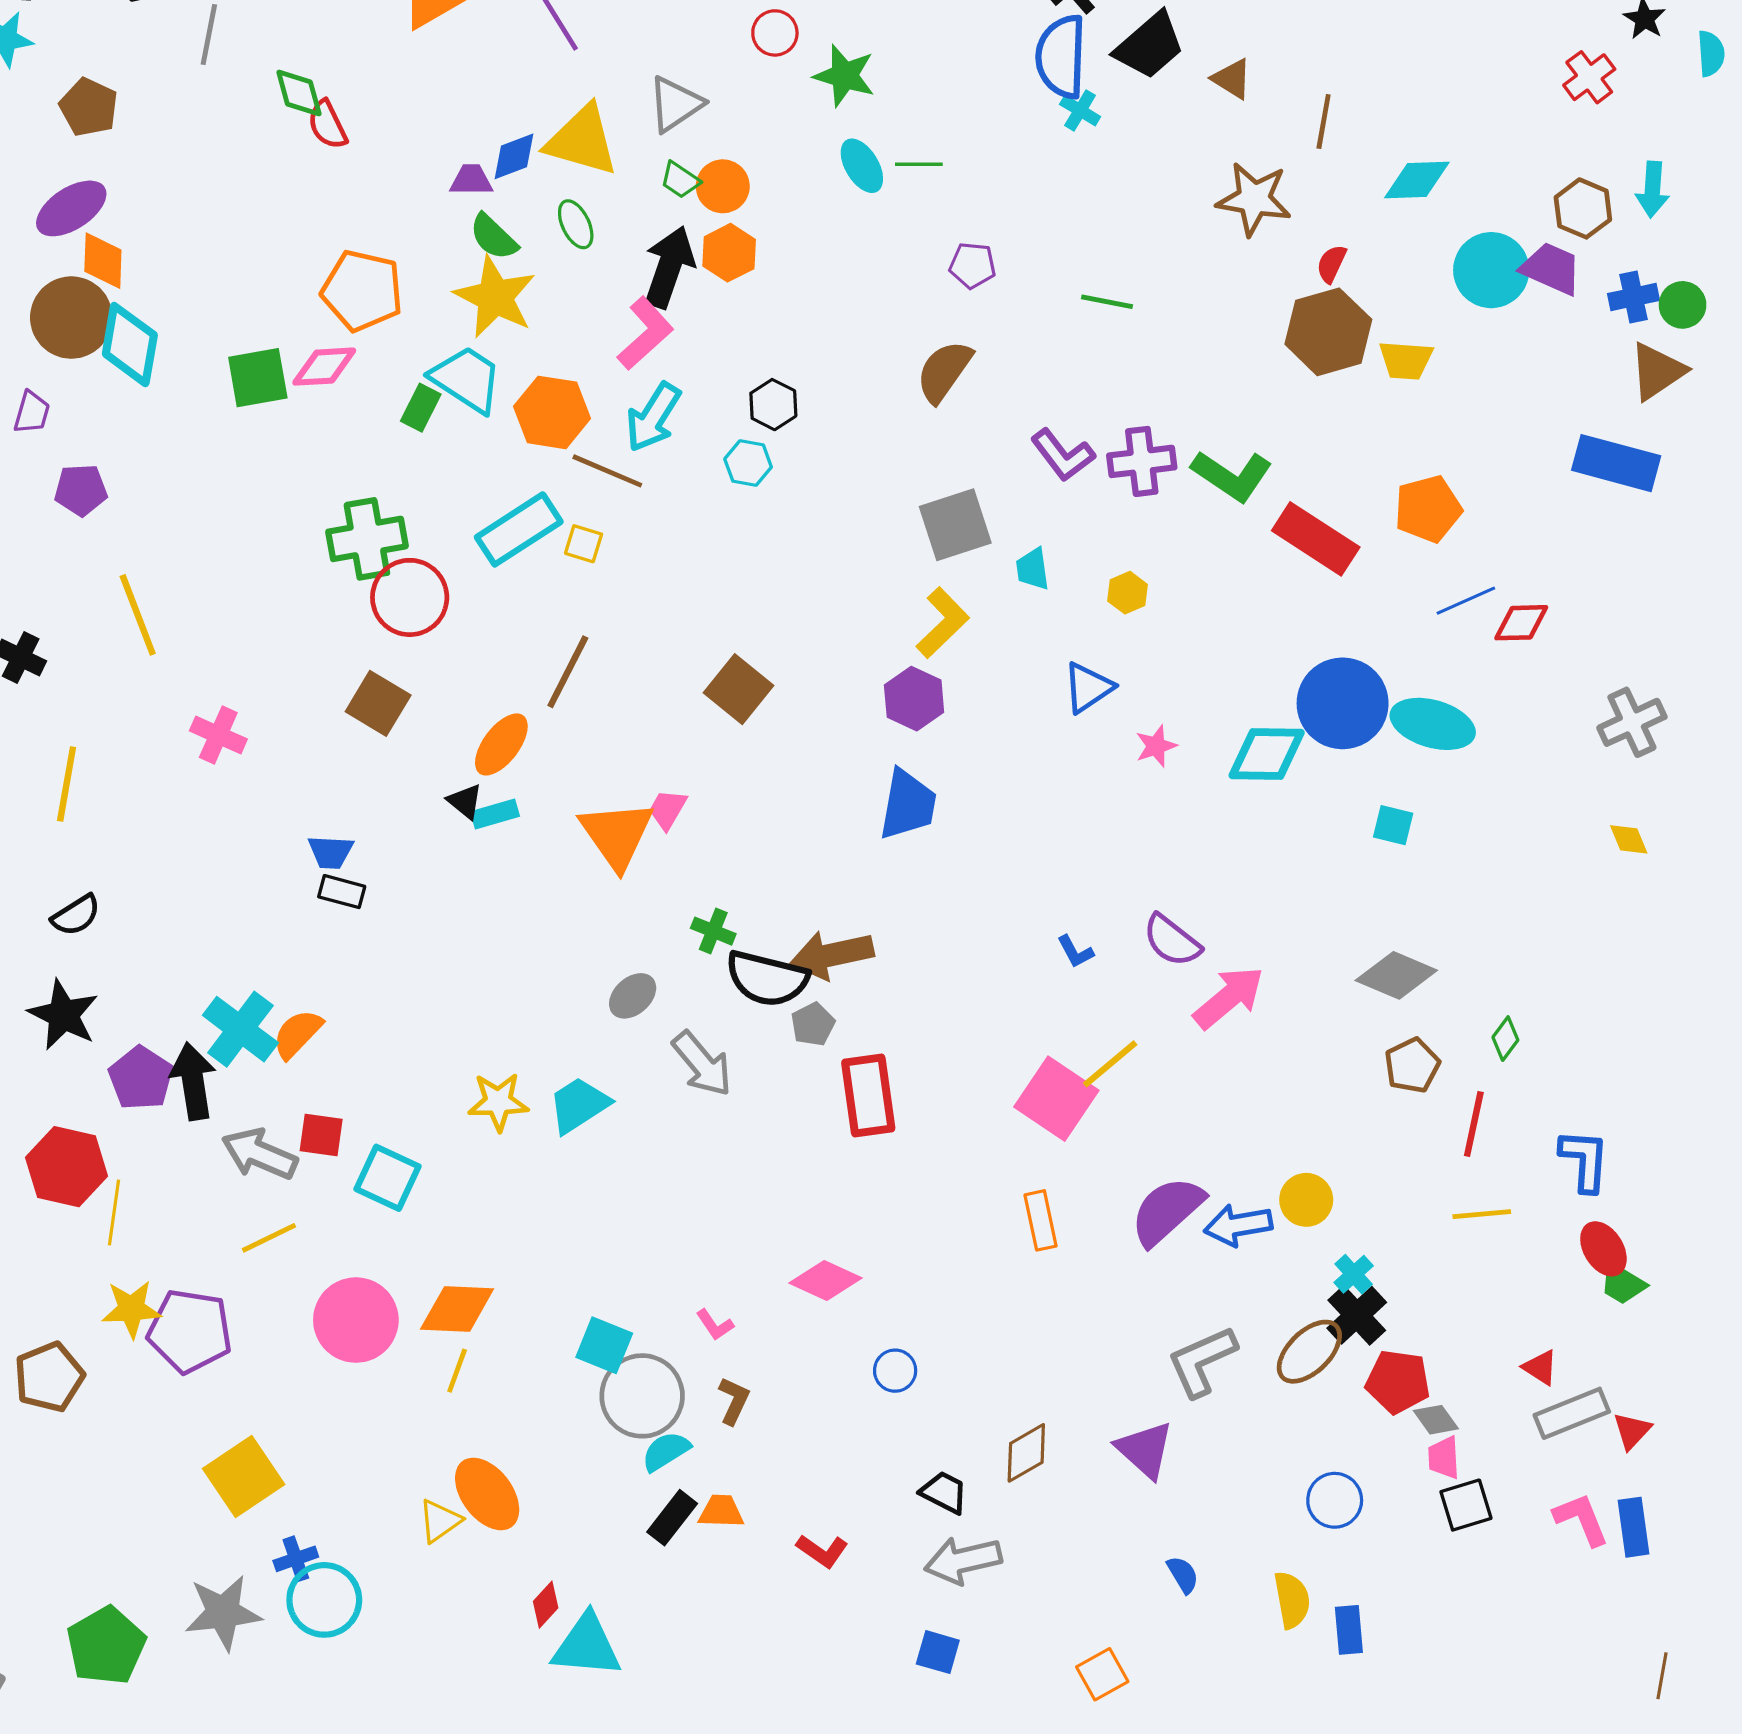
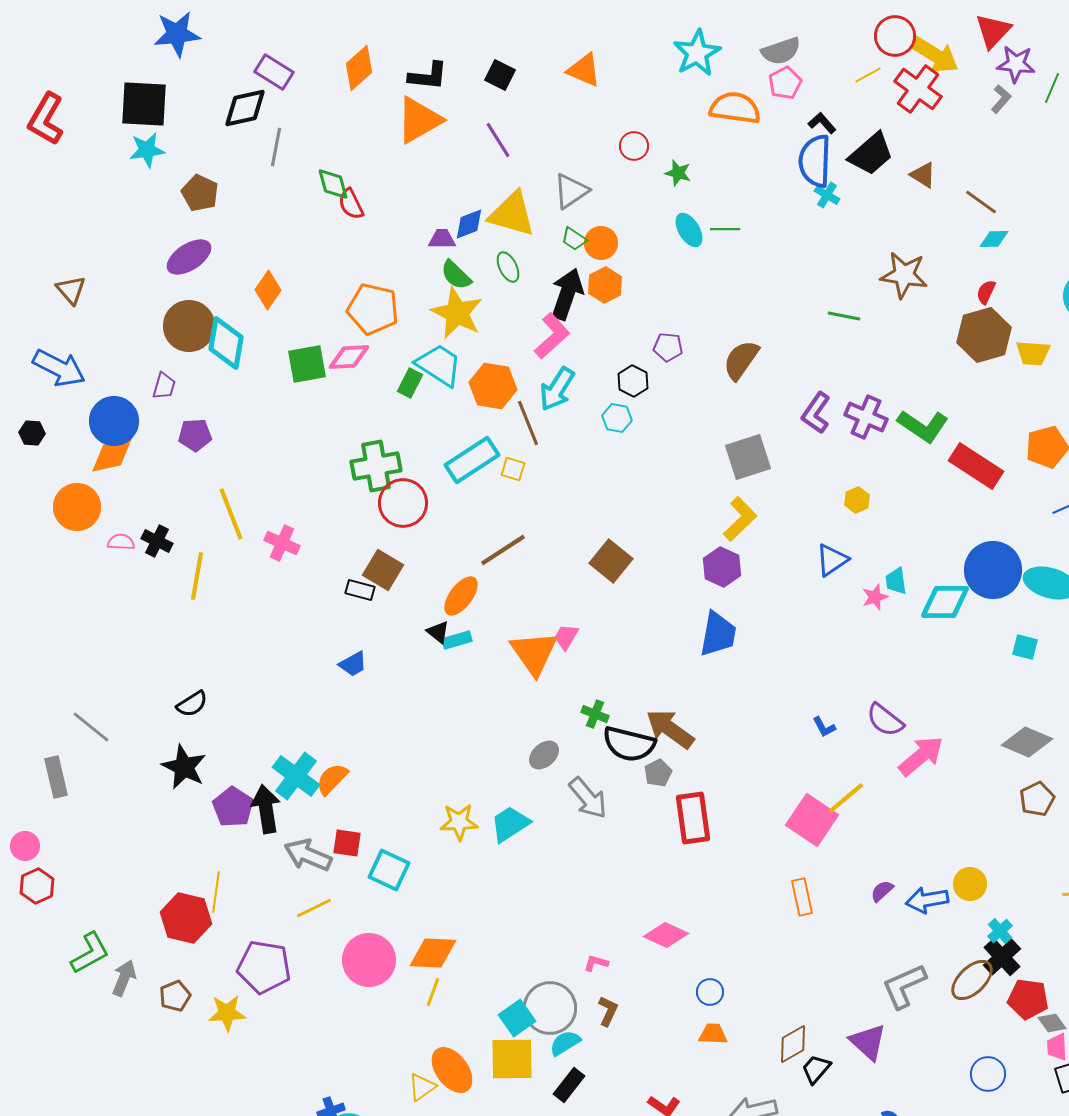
green star: (844, 76) -> (678, 173), size x0.7
brown line: (1324, 121) -> (981, 202), turned -64
cyan diamond: (1417, 180) -> (994, 239), moved, size x0.7
brown star: (1254, 199) -> (904, 275), moved
orange diamond: (103, 261) -> (268, 290), moved, turned 33
purple pentagon: (973, 265) -> (668, 347), moved
purple L-shape: (1063, 455) -> (816, 413), turned 72
purple cross: (1142, 461) -> (866, 417), turned 30
brown line: (607, 471) -> (528, 423), turned 45
cyan trapezoid: (1033, 569) -> (896, 581), moved
brown line: (568, 672) -> (503, 550), turned 30
pink cross: (218, 735) -> (282, 543), moved
yellow line: (67, 784) -> (197, 576), moved
blue trapezoid: (331, 852) -> (353, 664), turned -32
black rectangle: (342, 892) -> (360, 590), moved
brown arrow: (832, 955) -> (670, 729), turned 48
red hexagon: (67, 1167) -> (186, 918), moved
purple semicircle: (1167, 1211) -> (882, 891), size x0.5
yellow star: (131, 1309) -> (227, 1013), moved
pink L-shape: (715, 1325) -> (596, 963), turned 140
cyan square: (604, 1345) -> (517, 1018), moved, turned 33
brown pentagon: (49, 1377) -> (175, 996), size x0.7
yellow square: (244, 1477) -> (512, 1059), moved, turned 33
black trapezoid: (944, 1492) -> (816, 1069), moved, turned -76
orange trapezoid: (721, 1511) -> (713, 1034), moved

